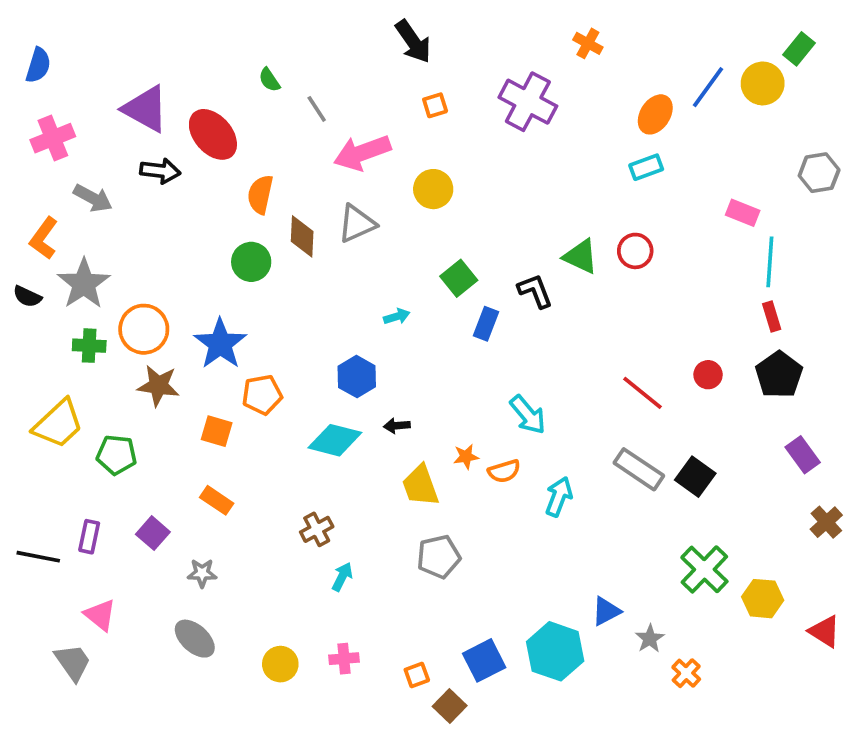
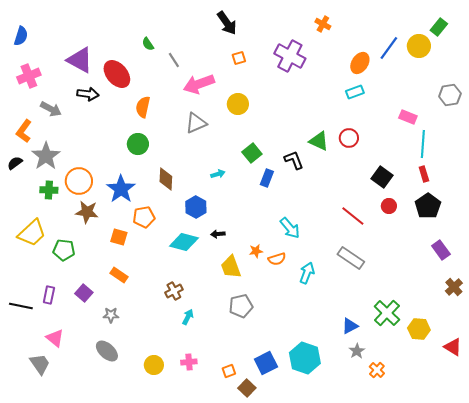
brown diamond: (302, 236) -> (166, 179), moved
black semicircle: (27, 296) -> (15, 163), turned 119
black square: (695, 477) -> (382, 177), moved
blue triangle: (606, 611) -> (350, 326), moved

